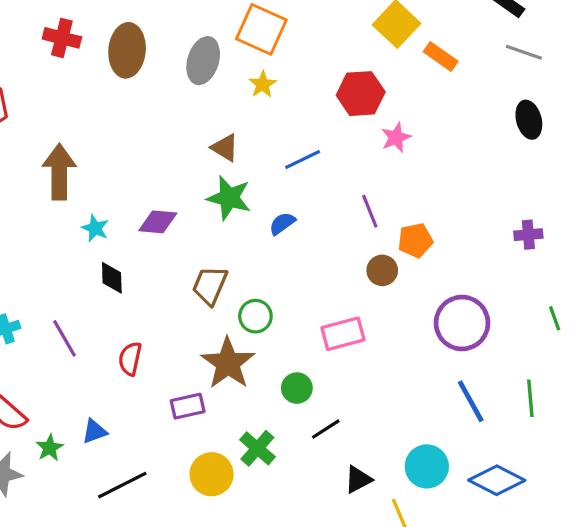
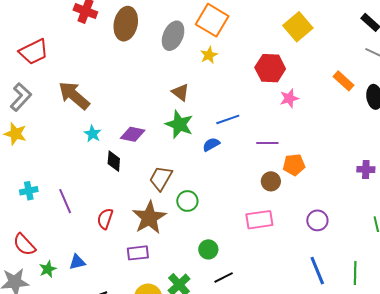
orange rectangle: (441, 56) -> (344, 81), moved
blue line: (303, 160) -> (228, 119), moved
brown arrow: (59, 172) -> (74, 95), turned -56
purple line: (370, 211) -> (267, 143), turned -75
black diamond: (112, 278) -> (114, 161), moved
purple circle: (462, 323) -> (317, 220), size x0.6
pink rectangle: (343, 334) -> (259, 220), moved
brown star: (228, 363) -> (149, 218), moved

